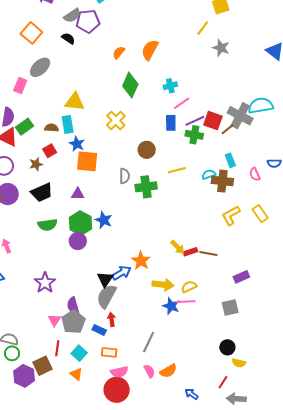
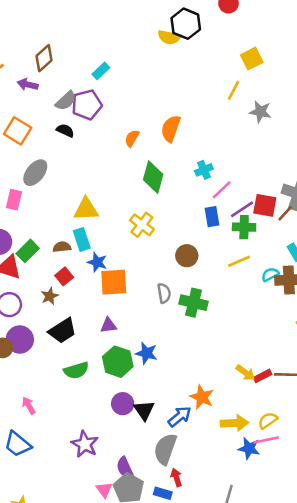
yellow line: (177, 170) -> (239, 261), moved
green cross: (146, 187) -> (193, 303), turned 30
purple circle: (78, 241) -> (123, 404), moved
black triangle: (105, 279) -> (144, 410), moved

